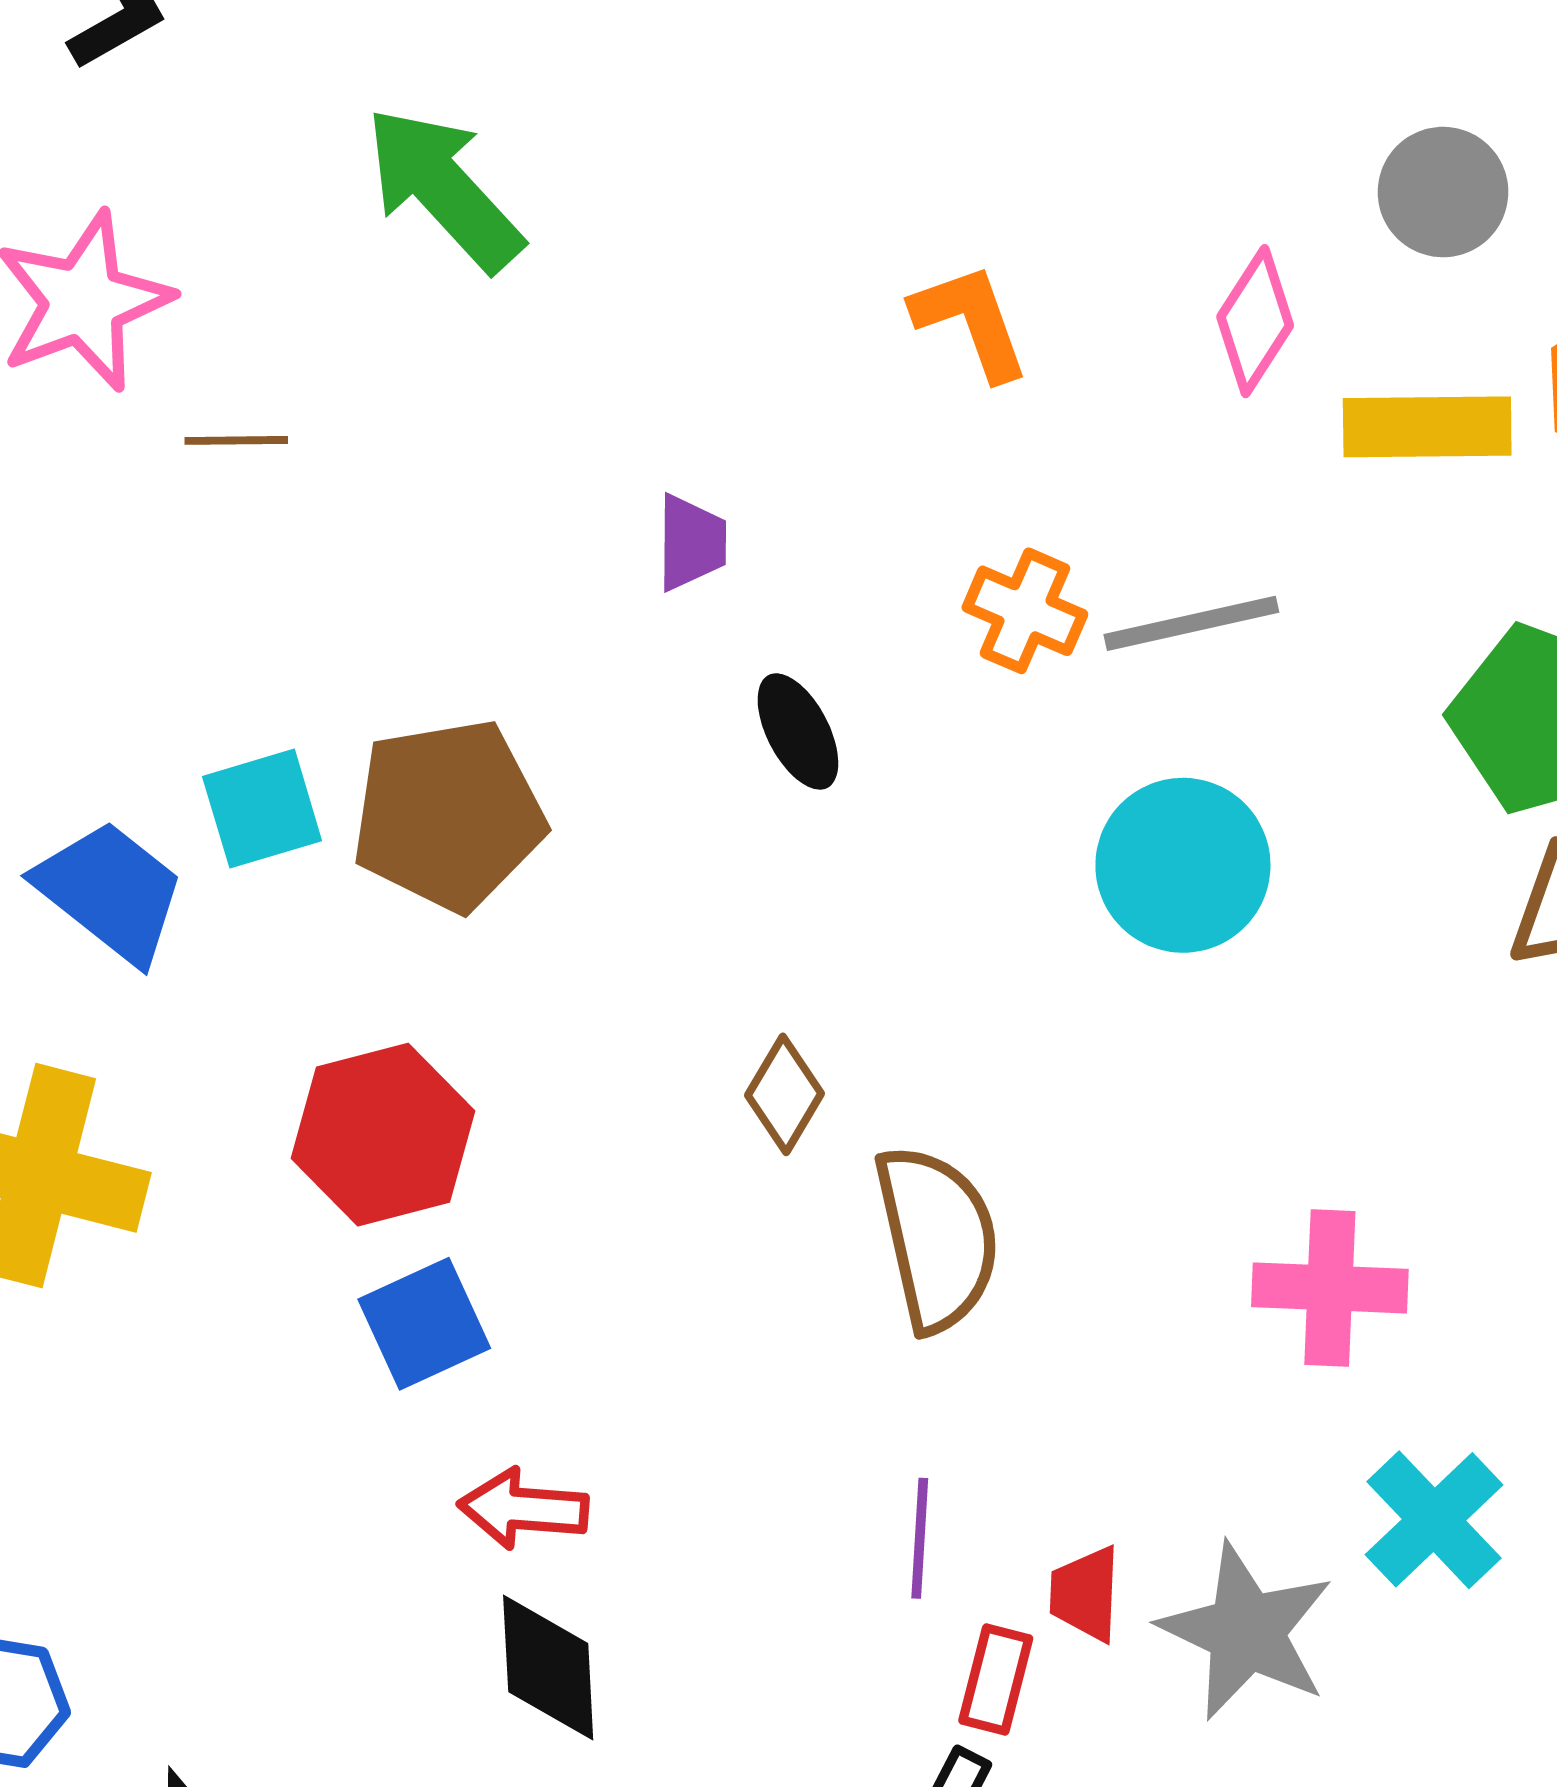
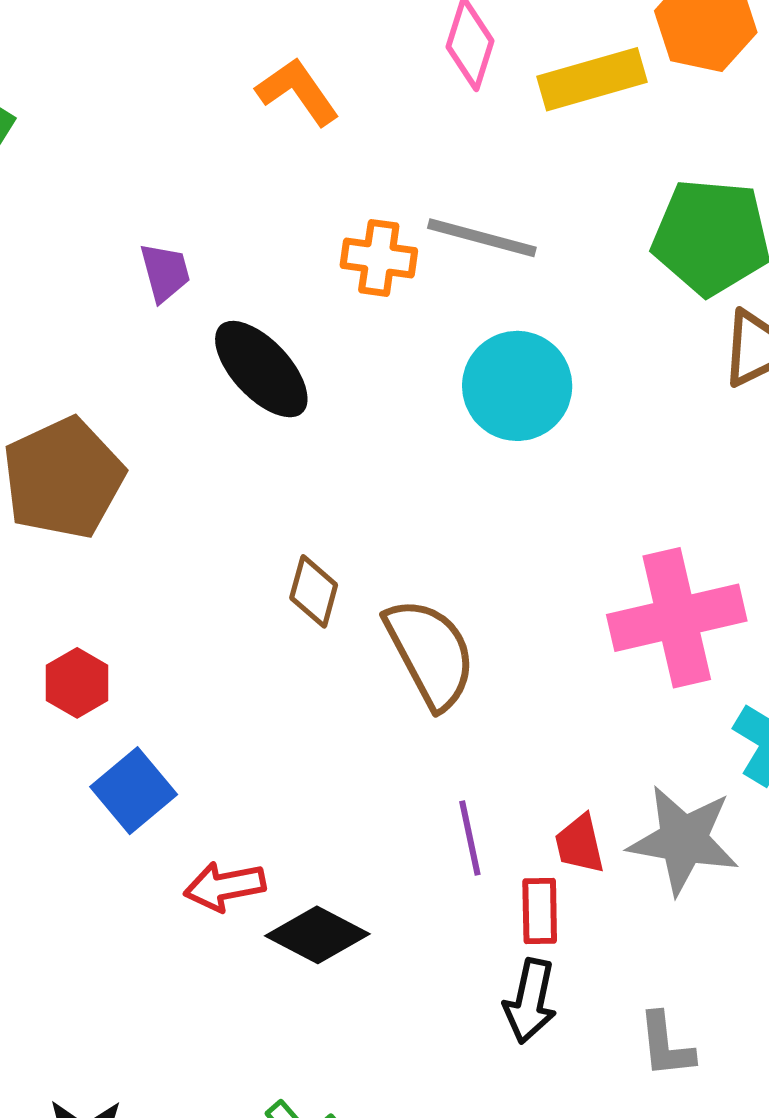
gray line: (1191, 623) -> (482, 238), turned 43
black ellipse: (798, 731) -> (261, 369), size x1.5
red hexagon: (383, 1135) -> (77, 683), size x0.6
pink cross: (1330, 1288) -> (677, 618), size x1.4
black diamond: (548, 1668) -> (317, 935), moved, turned -44

